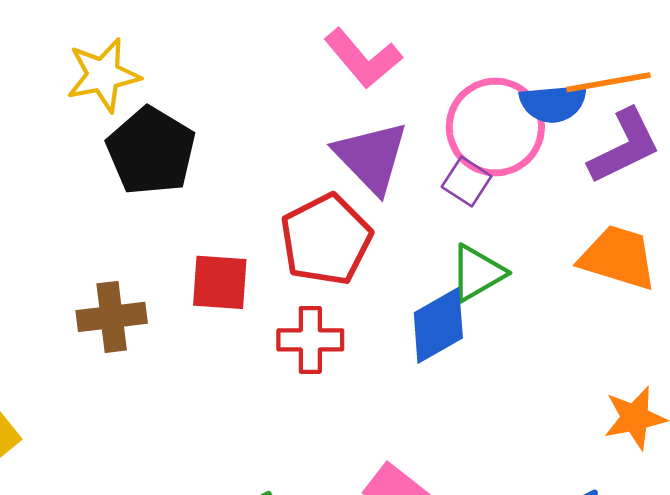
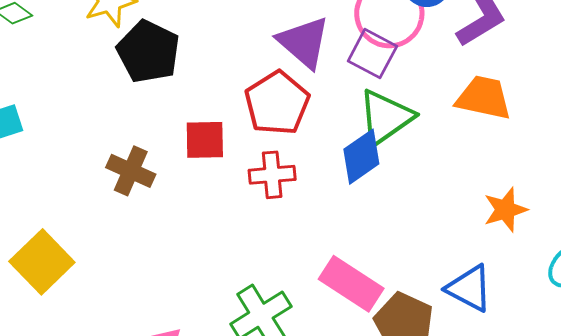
purple square: (467, 182) -> (372, 54), size x1.4
green triangle: (477, 273) -> (386, 117), size x1.4
brown cross: (112, 317) -> (131, 171), turned 36

